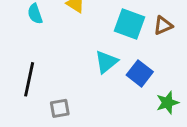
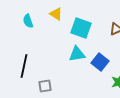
cyan square: (130, 24) -> (81, 28), moved
cyan triangle: (106, 62) -> (77, 54), turned 30

